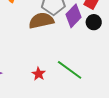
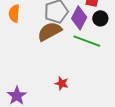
green line: (70, 70) -> (87, 41), moved

